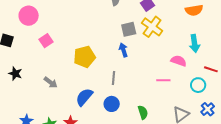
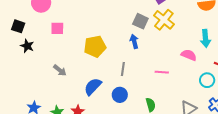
gray square: (129, 29) -> (140, 21), turned 35
pink square: (46, 41) -> (57, 28), turned 32
black star: (15, 74) -> (27, 46), moved
pink line: (163, 80) -> (162, 72), moved

